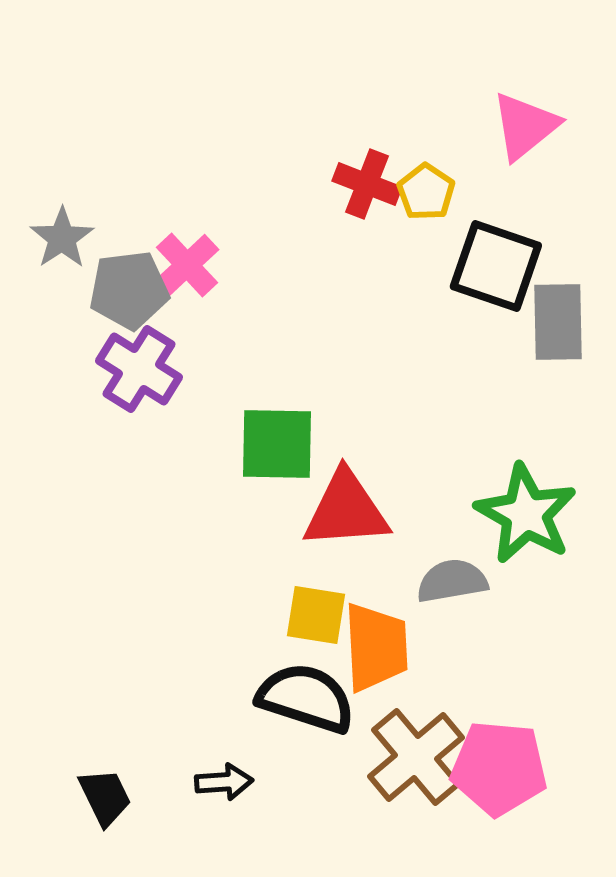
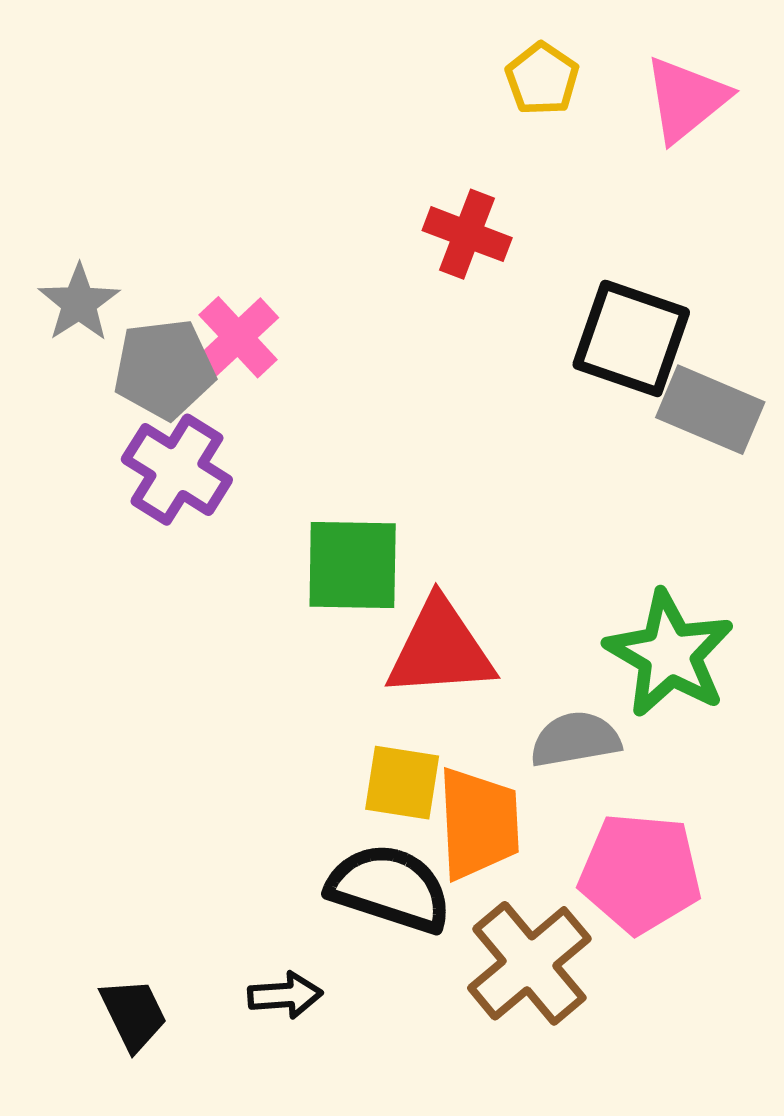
pink triangle: (525, 126) -> (686, 99), moved
yellow pentagon: (426, 192) -> (542, 79), moved
gray rectangle: (558, 322) -> (710, 410), turned -66
pink pentagon: (499, 768) -> (640, 873), moved

